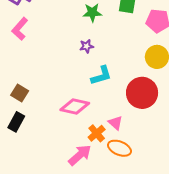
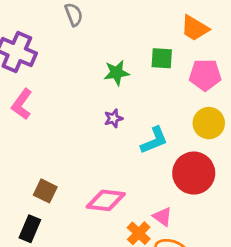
cyan L-shape: (101, 76) -> (154, 140), moved
brown square: (20, 93) -> (45, 191), moved

